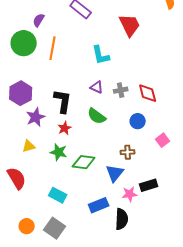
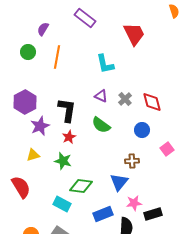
green circle: (24, 43) -> (28, 52), size x0.6
gray cross: (121, 90) -> (125, 99), turned -32
green diamond: (84, 162) -> (81, 186), moved
black rectangle: (149, 185) -> (153, 214), moved

